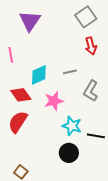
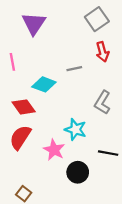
gray line: (70, 72) -> (74, 69), moved
cyan diamond: (39, 75) -> (44, 84), turned 45
pink star: (54, 101) -> (54, 150), moved, turned -30
cyan star: (72, 126) -> (75, 129), moved

